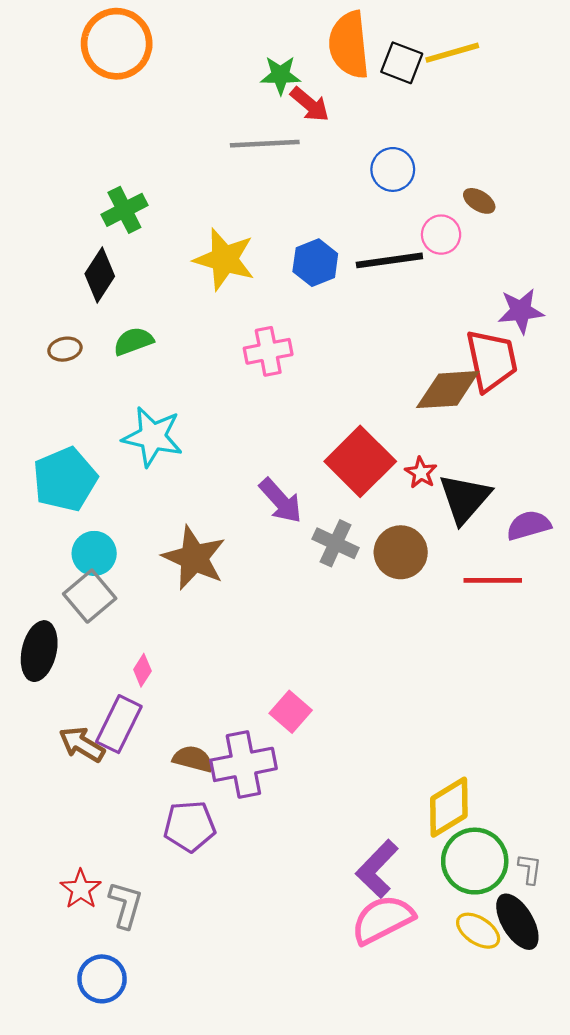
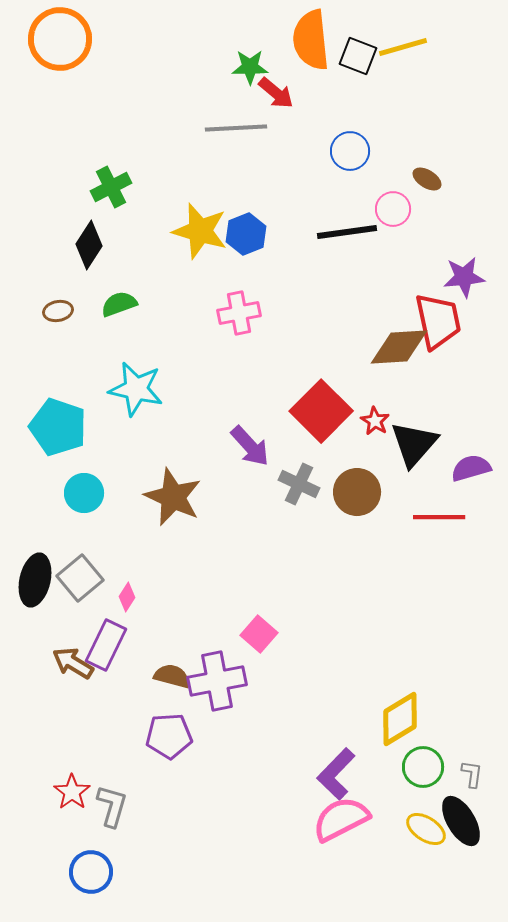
orange circle: (117, 44) -> (60, 39), moved
blue hexagon: (315, 263) -> (246, 234), moved
cyan pentagon: (65, 479) -> (58, 427), turned -30
gray square: (90, 596) -> (80, 578), moved
green circle: (475, 861) -> (423, 767), size x0.7

